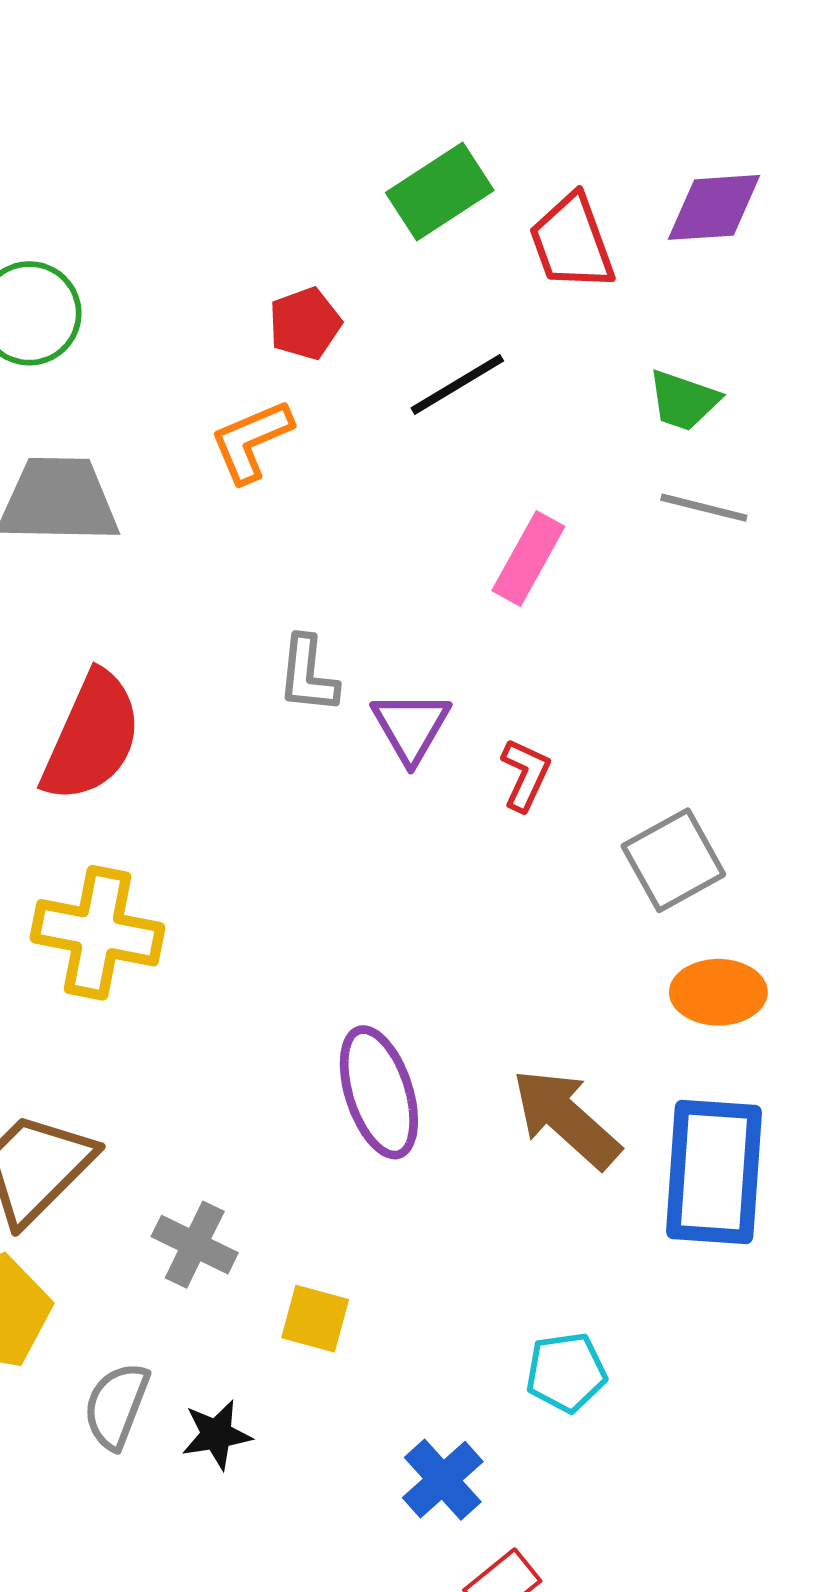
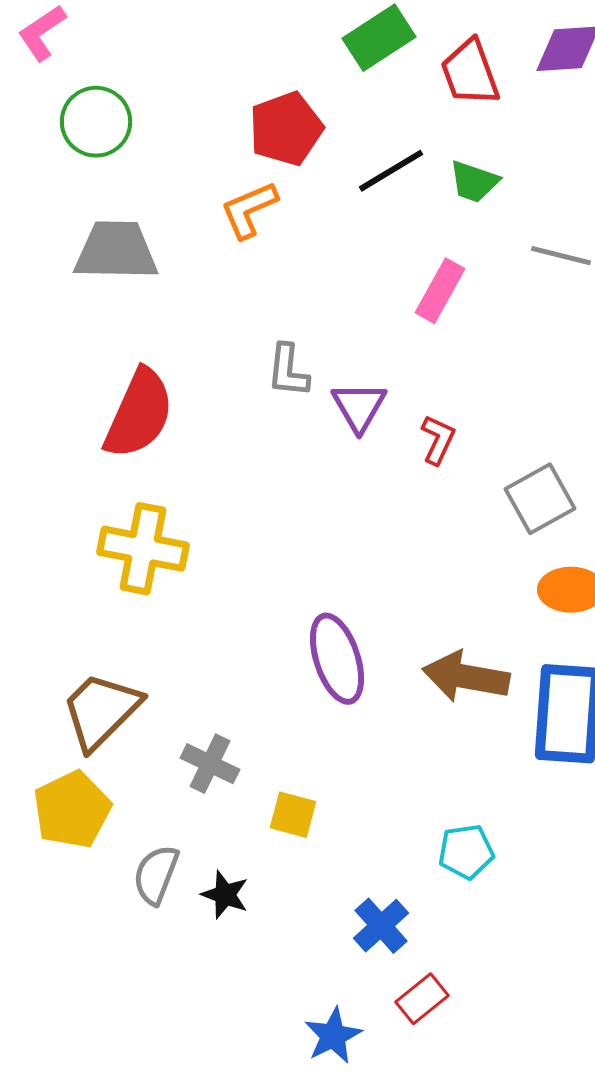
red pentagon: (305, 323) -> (286, 129), size x1.5
green trapezoid: (684, 400) -> (474, 182), moved
brown arrow: (566, 1118) -> (466, 677), turned -32
black star: (216, 1435) -> (225, 895), turned 30

